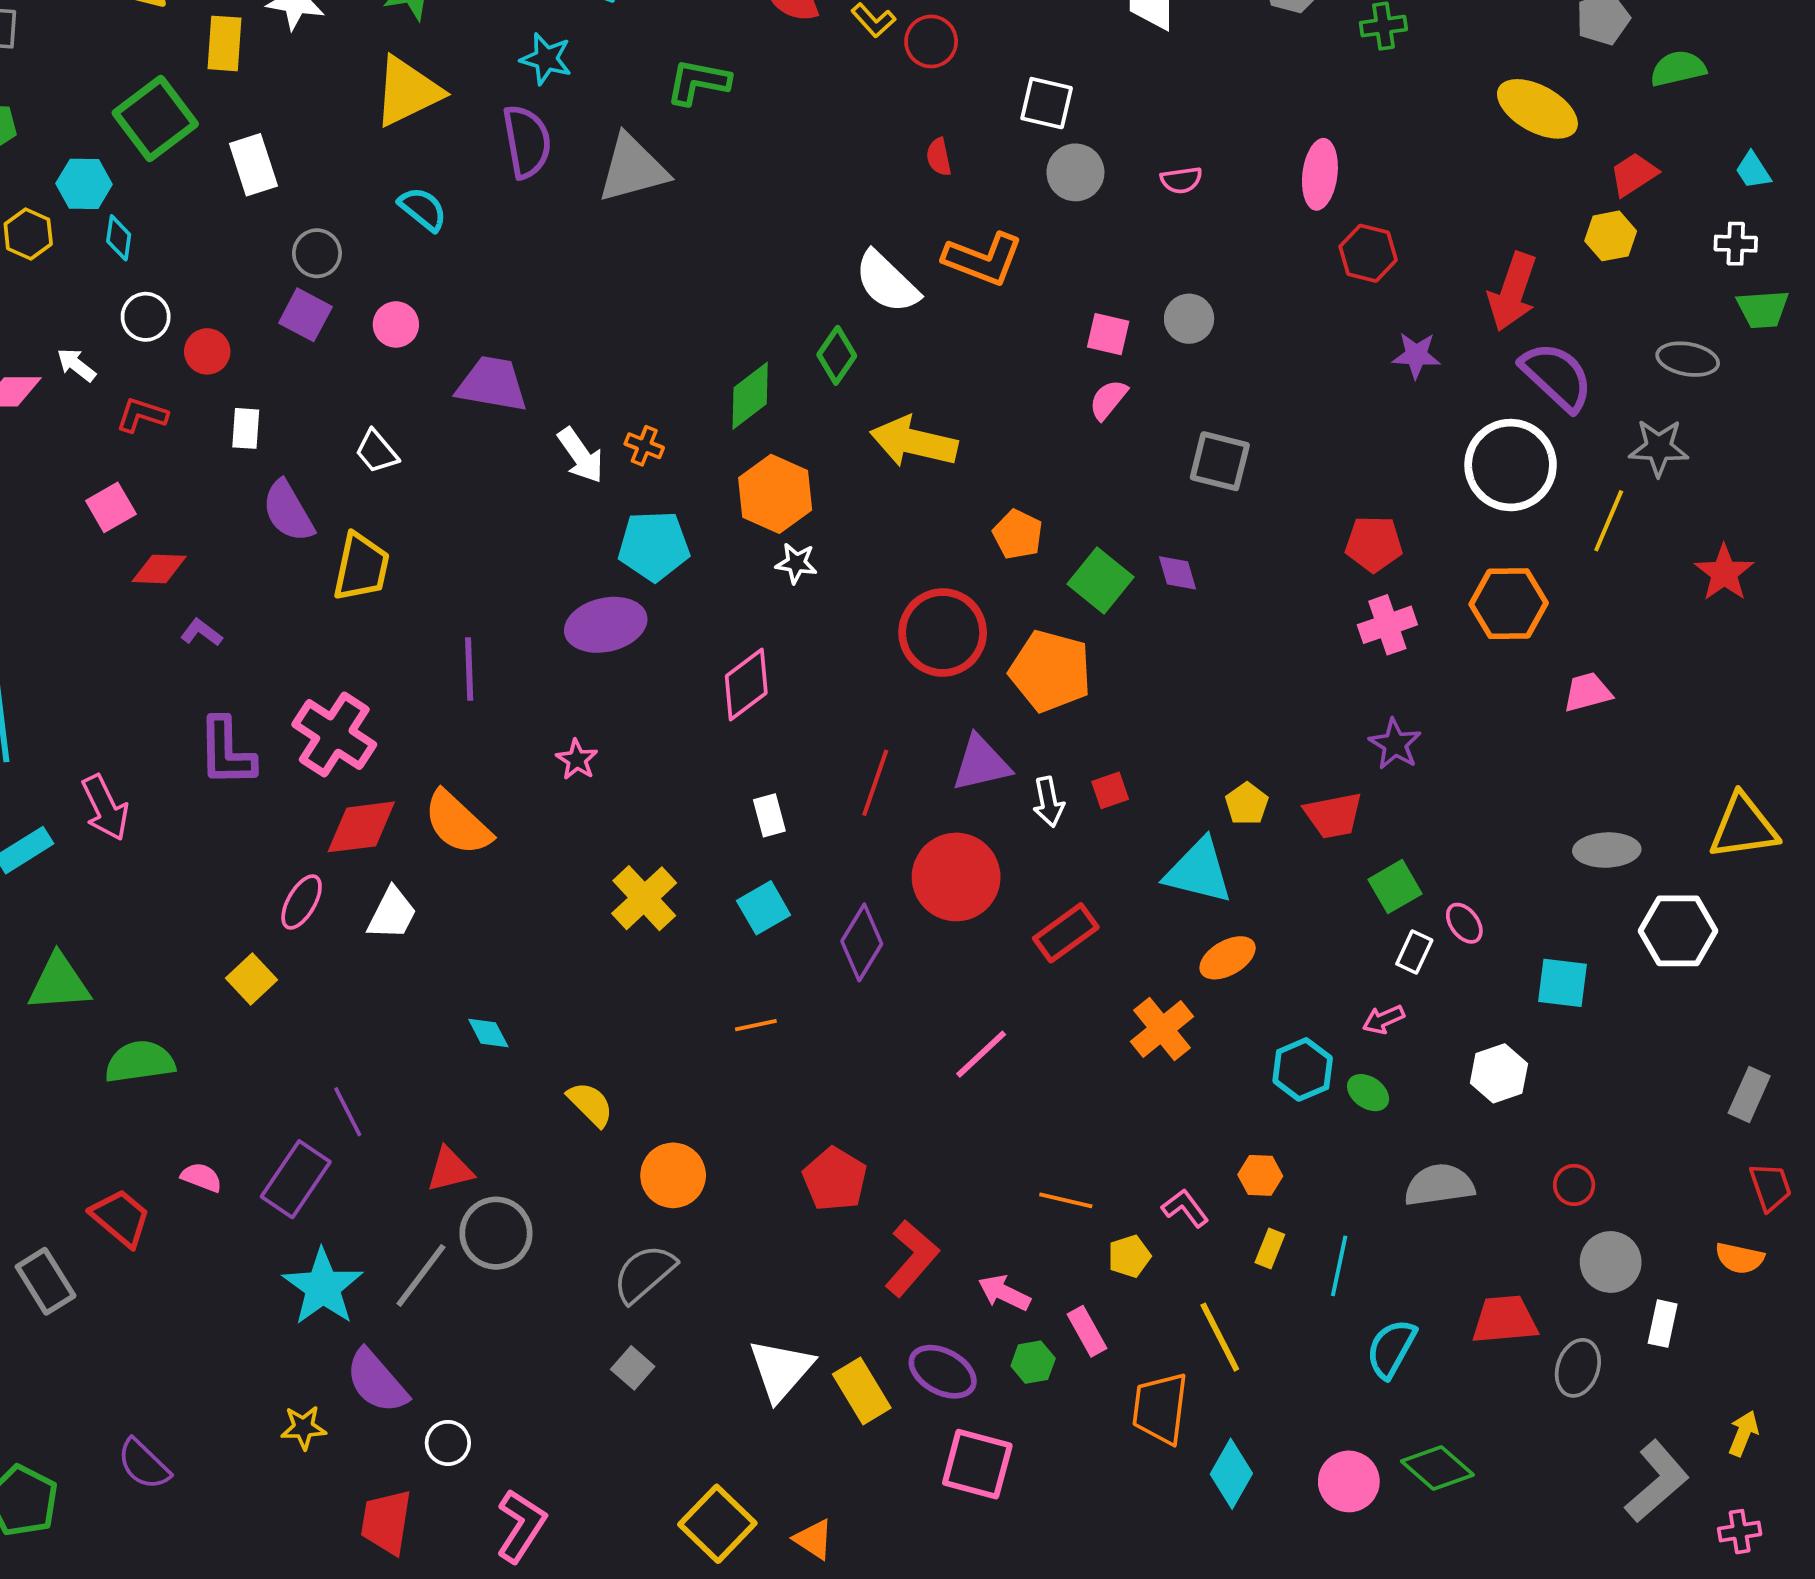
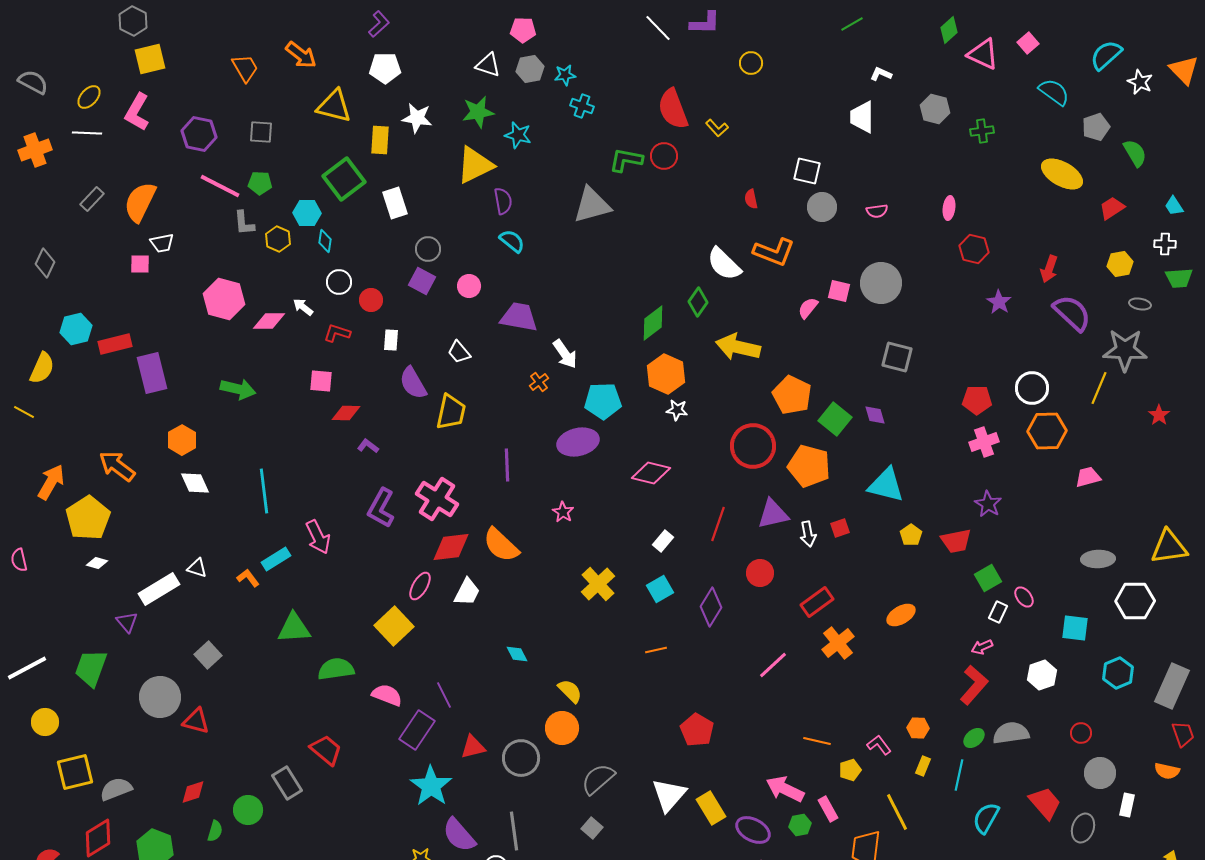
red circle: (931, 41) -> (664, 156), moved
cyan star: (546, 59) -> (518, 135), moved
green semicircle: (1678, 68) -> (1135, 153), turned 72
purple semicircle: (527, 142) -> (503, 201), moved, size x0.7
pink ellipse: (1320, 174) -> (949, 208), size x0.7
cyan semicircle: (423, 209) -> (512, 241), moved
yellow hexagon: (1611, 236) -> (1120, 264), moved
red arrow: (1512, 292) -> (1049, 269), size x0.7
gray circle: (1189, 319) -> (881, 283), size x1.6
purple star: (1416, 355) -> (999, 302), turned 30
gray ellipse: (1688, 359) -> (1140, 304), size x0.7
pink semicircle: (1108, 400) -> (808, 308), moved
orange cross: (644, 446) -> (539, 382), moved, turned 30
gray star: (1659, 448) -> (1125, 350), size x1.4
white circle: (1511, 465) -> (1032, 388), moved, size x0.7
pink square: (111, 507) -> (321, 381), turned 35
orange pentagon: (1018, 534) -> (792, 395), size x1.5
red star: (1724, 573) -> (1159, 415), size x0.7
pink diamond: (746, 684) -> (651, 473), turned 51
purple L-shape: (226, 752) -> (381, 508), turned 30
white rectangle: (769, 815) -> (663, 541), turned 55
cyan triangle: (1199, 871) -> (886, 485), moved
red circle: (956, 877) -> (760, 573), size x0.6
yellow square: (252, 979) -> (394, 626), size x1.5
orange cross: (1162, 1029) -> (838, 643), moved
cyan hexagon: (1303, 1069) -> (1118, 673), moved
green ellipse: (1368, 1093) -> (974, 738), moved, turned -75
gray rectangle: (1749, 1095) -> (1172, 686), size x1.6
red triangle: (450, 1170) -> (473, 747), moved
orange circle: (673, 1175) -> (562, 728), moved
pink semicircle: (201, 1177) -> (387, 695), moved, size x1.4
red L-shape: (912, 1258) -> (974, 685), moved
gray line: (421, 1275) -> (514, 831), moved, turned -45
pink arrow: (1004, 1293) -> (785, 789), size x1.4
red trapezoid: (1505, 1320) -> (1045, 803), turned 54
white triangle: (781, 1370) -> (669, 795), moved
yellow rectangle: (862, 1391) -> (711, 808), moved

